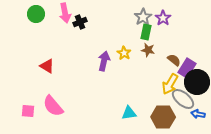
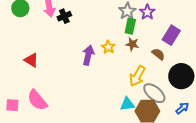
purple rectangle: (187, 68) -> (171, 35), moved
yellow arrow: (170, 84) -> (137, 76), moved
gray ellipse: (183, 99) -> (154, 93), moved
cyan triangle: (129, 113) -> (127, 104), moved
blue arrow: (198, 114) -> (182, 108), turned 128

